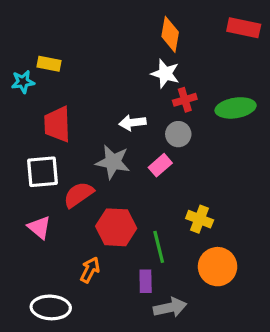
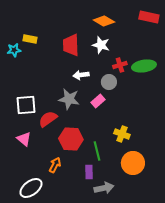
orange diamond: (170, 34) -> (104, 21), turned -70
red cross: (185, 100) -> (120, 65), moved
red trapezoid: (57, 124) -> (71, 45), moved
white ellipse: (51, 307) -> (31, 188), turned -40

